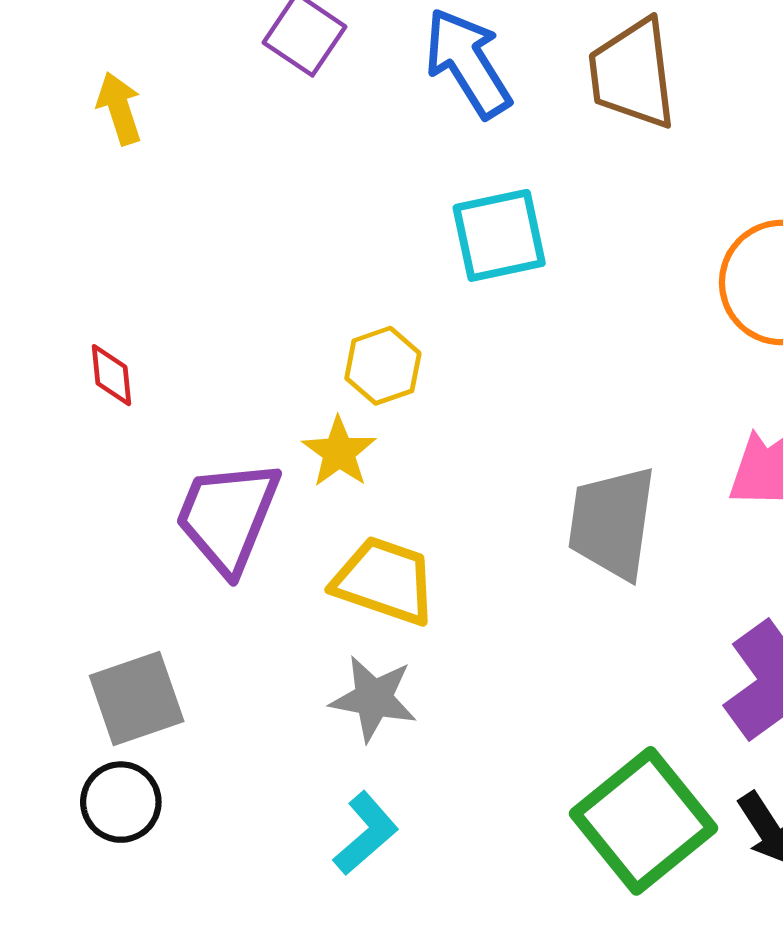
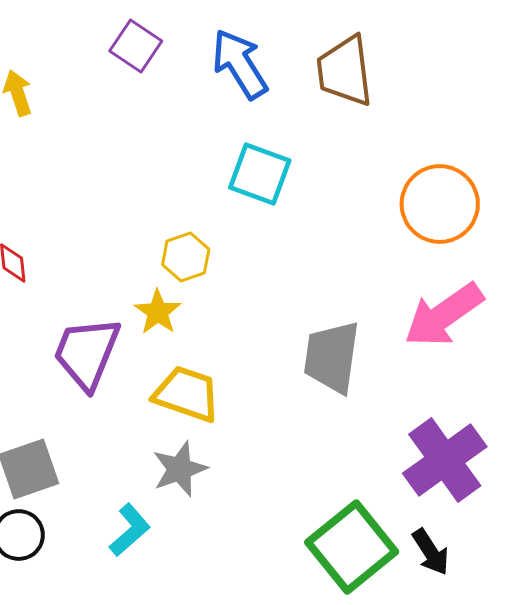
cyan square: (499, 235) -> (260, 174), turned 32
gray star: (374, 698) -> (180, 469), turned -30
cyan L-shape: (366, 833) -> (130, 530), moved

